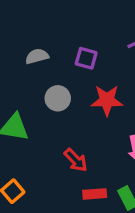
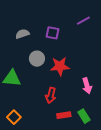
red star: (107, 100) -> (60, 66), moved
red arrow: (76, 160) -> (51, 95), turned 63

